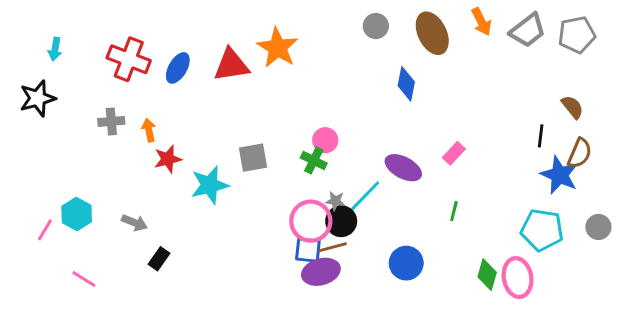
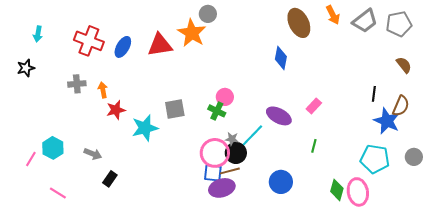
gray circle: (376, 26) -> (208, 14), moved
black star: (38, 98) -> (26, 68), size x0.7
brown semicircle: (572, 107) -> (404, 65), moved

